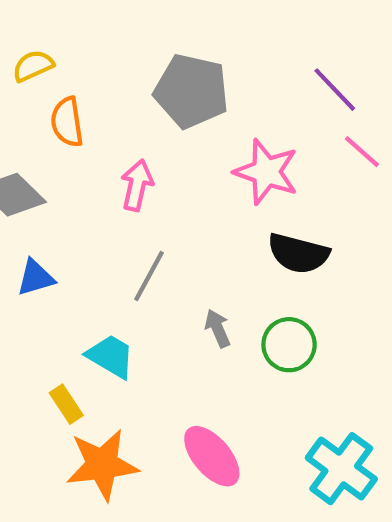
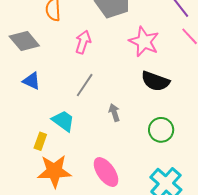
blue triangle: (36, 278) -> (32, 81), turned 36
green circle: (289, 345) -> (161, 130), moved
yellow rectangle: (66, 404) -> (40, 141), turned 48

